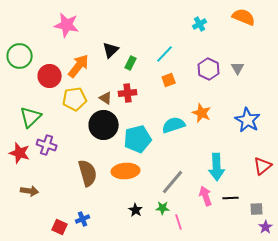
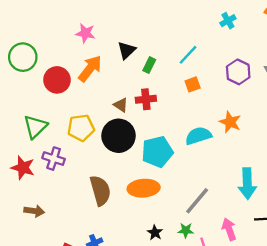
pink star: (67, 25) -> (85, 33), moved, size x0.7
yellow pentagon: (75, 99) -> (81, 128), moved
pink arrow: (206, 196) -> (229, 229), moved

